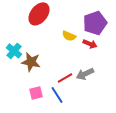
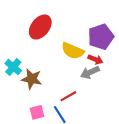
yellow semicircle: (69, 36) -> (73, 51), size x1.5
gray arrow: (85, 74) -> (90, 72), moved

